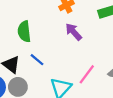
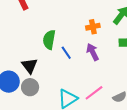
blue line: (37, 60) -> (66, 53), moved

